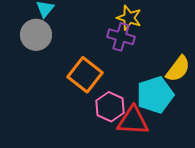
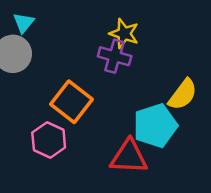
pink hexagon: (110, 107) -> (49, 140), moved

